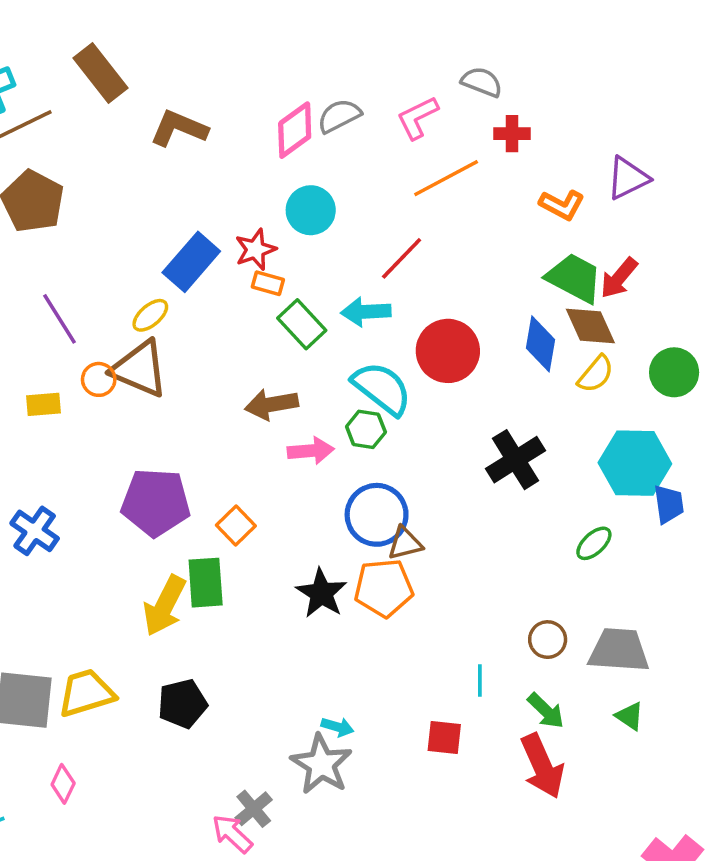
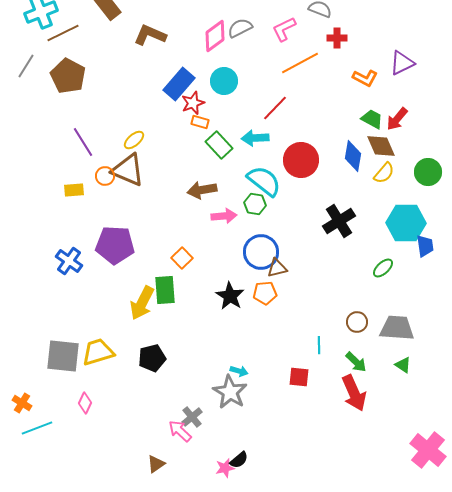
blue rectangle: (191, 262) -> (179, 84), moved
green trapezoid: (574, 278) -> (372, 119), size x0.7
purple pentagon: (156, 502) -> (115, 245), moved
orange pentagon: (384, 588) -> (265, 293), size x0.7

